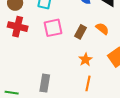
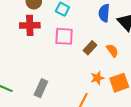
red cross: (18, 27) -> (30, 25), turned -30
orange star: (85, 60) -> (97, 78), moved

